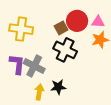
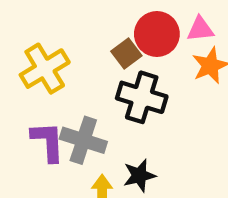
yellow cross: (21, 29) -> (45, 69), turned -30

